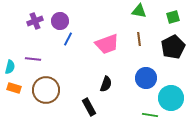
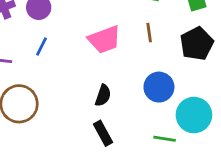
blue line: (68, 39) -> (41, 46), moved
black rectangle: (89, 107) -> (103, 133), moved

